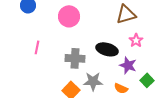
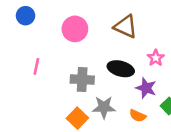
brown triangle: (126, 14) -> (126, 27), moved, turned 40

